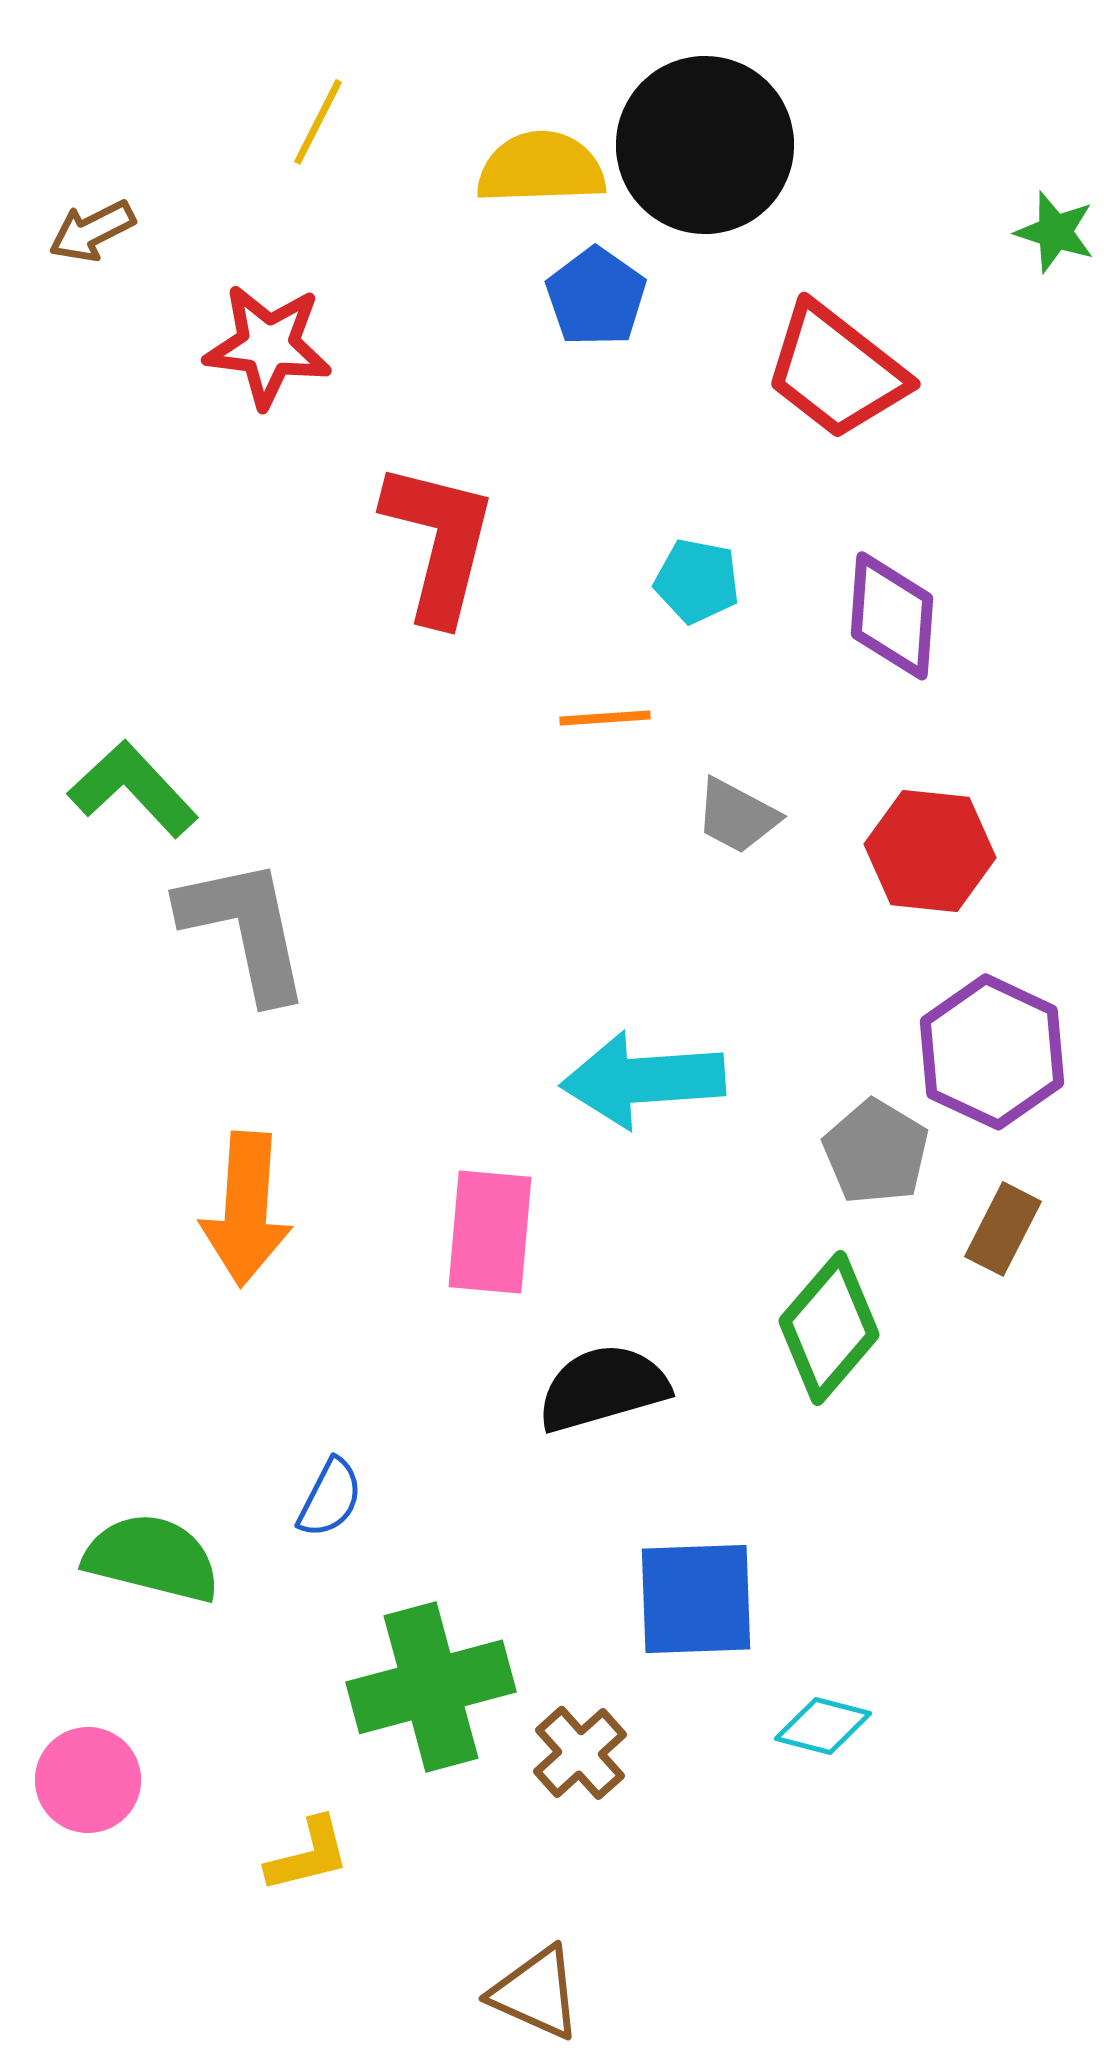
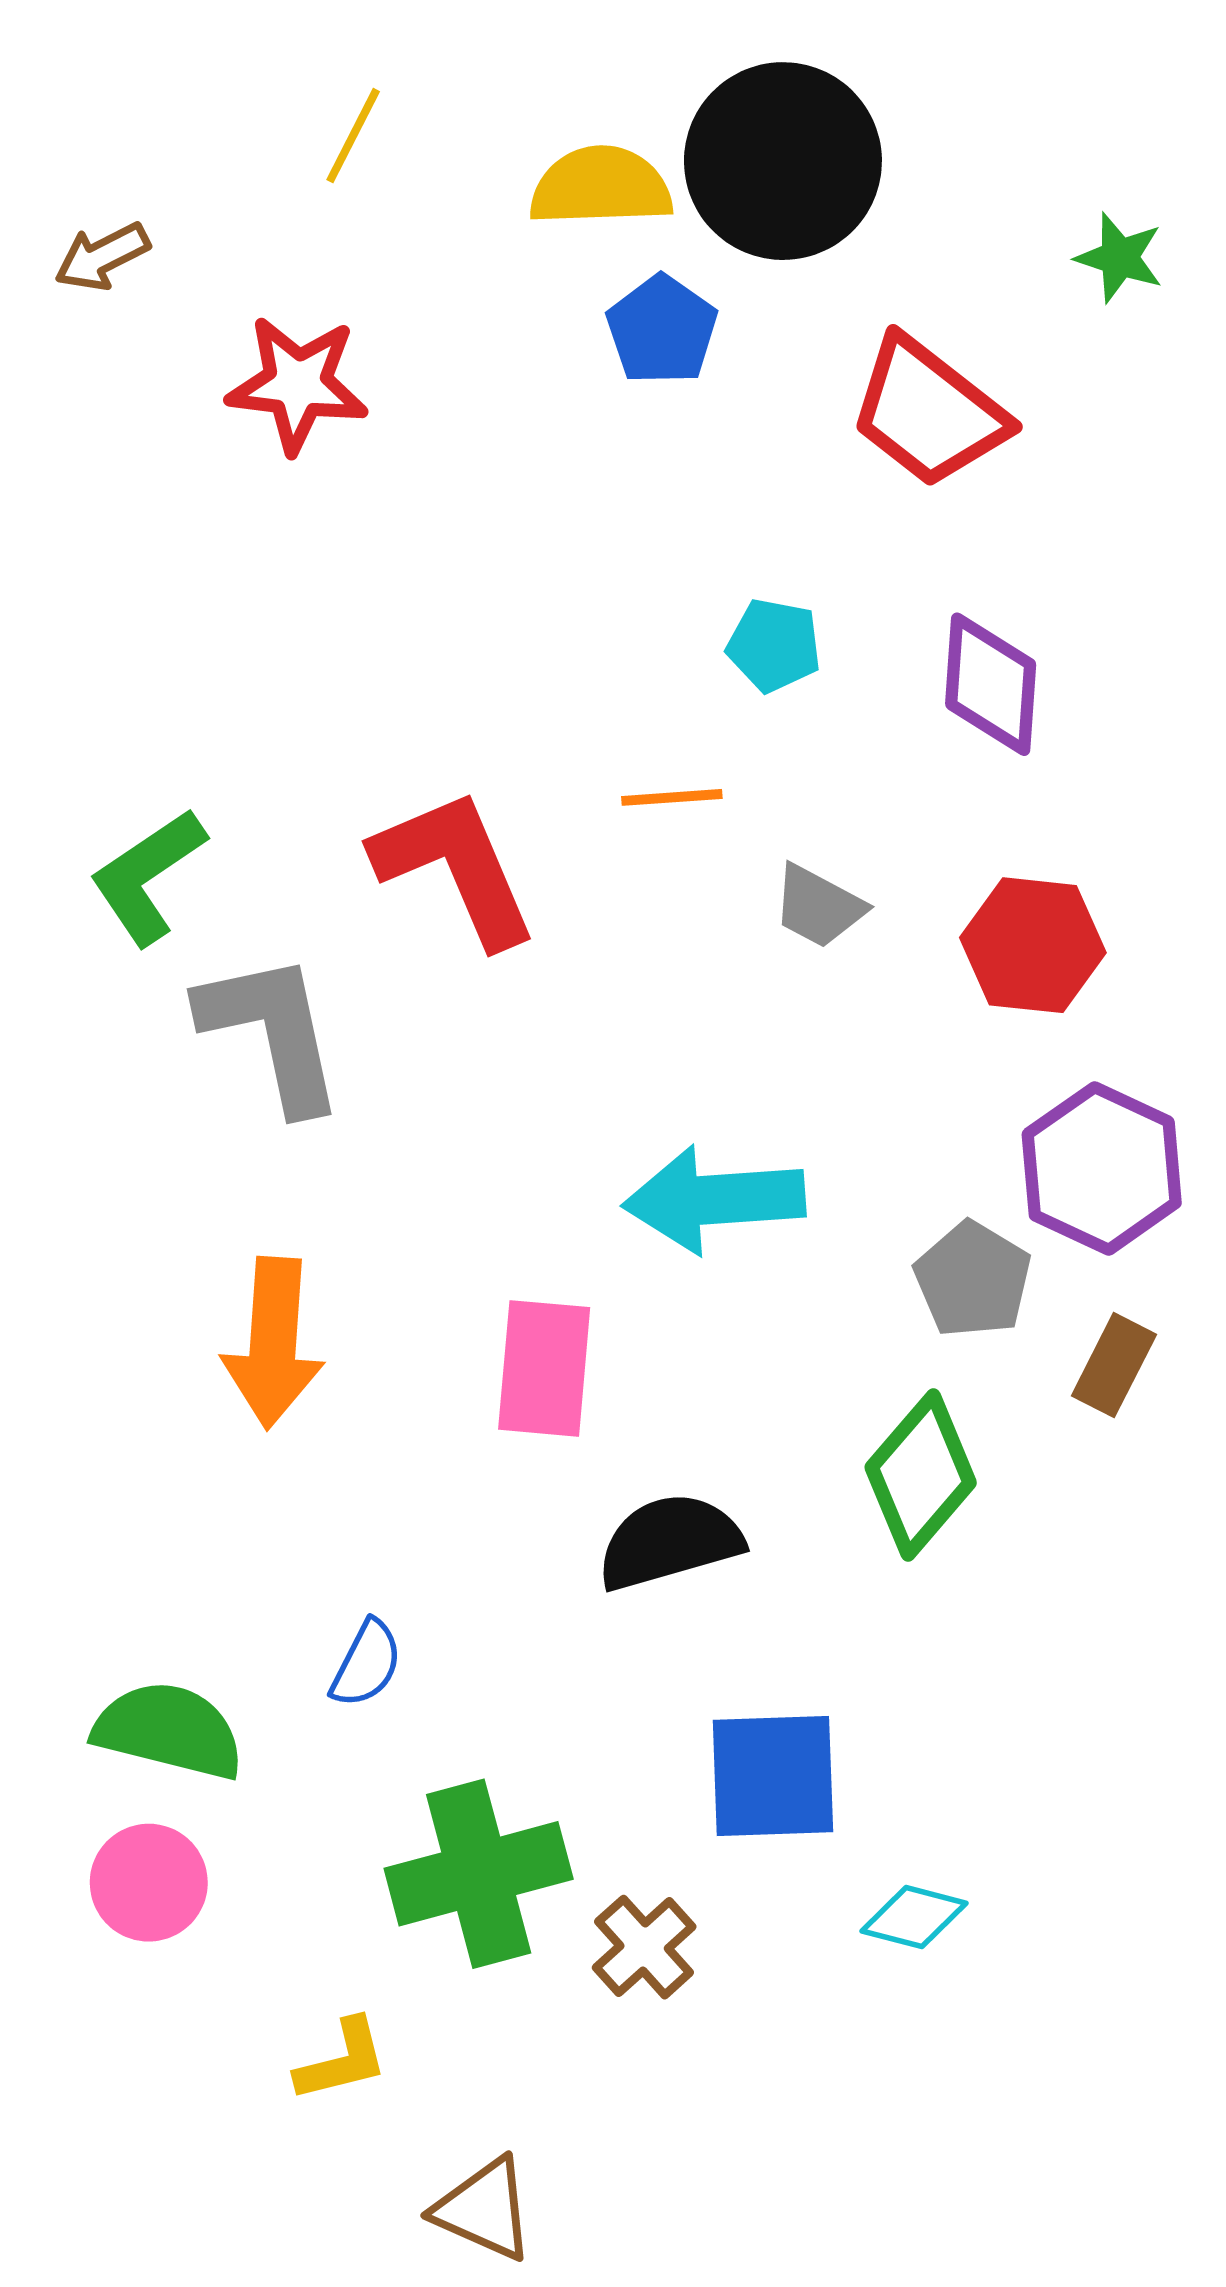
green star: (1055, 232) -> (1119, 258), moved
red L-shape: (439, 542) -> (455, 867), moved, turned -37
green L-shape: (133, 789) -> (148, 876), turned -81
pink circle: (88, 1780) -> (149, 1883), moved
brown triangle: (536, 1993) -> (484, 2209), moved

